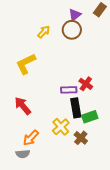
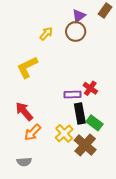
green rectangle: (90, 117) -> (95, 123), turned 56
orange arrow: (31, 138) -> (33, 132), moved
brown cross: (81, 138) -> (85, 145), size x1.5

